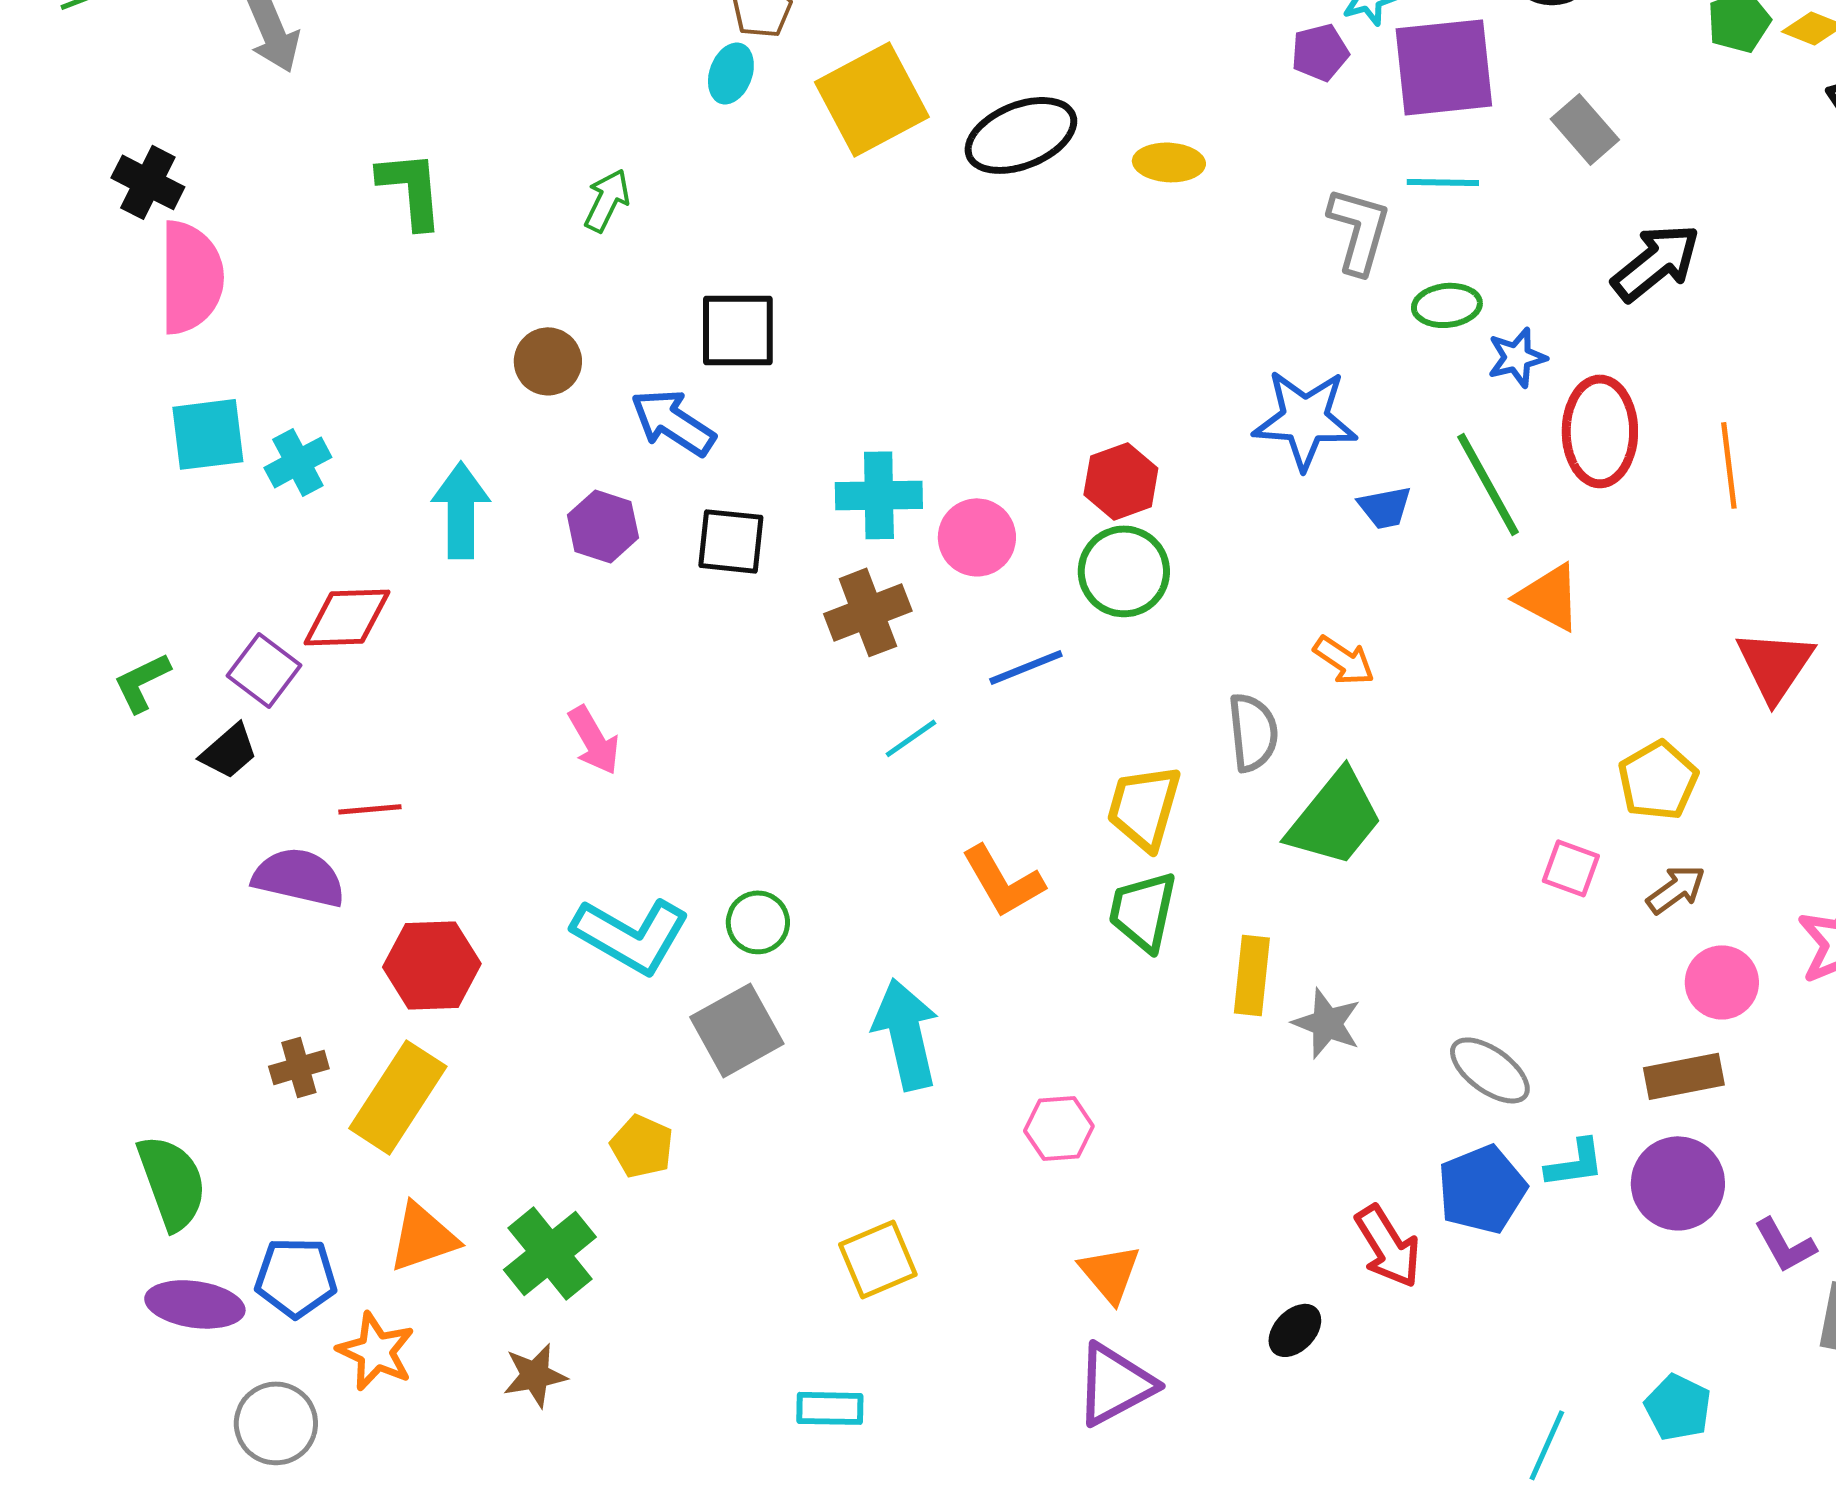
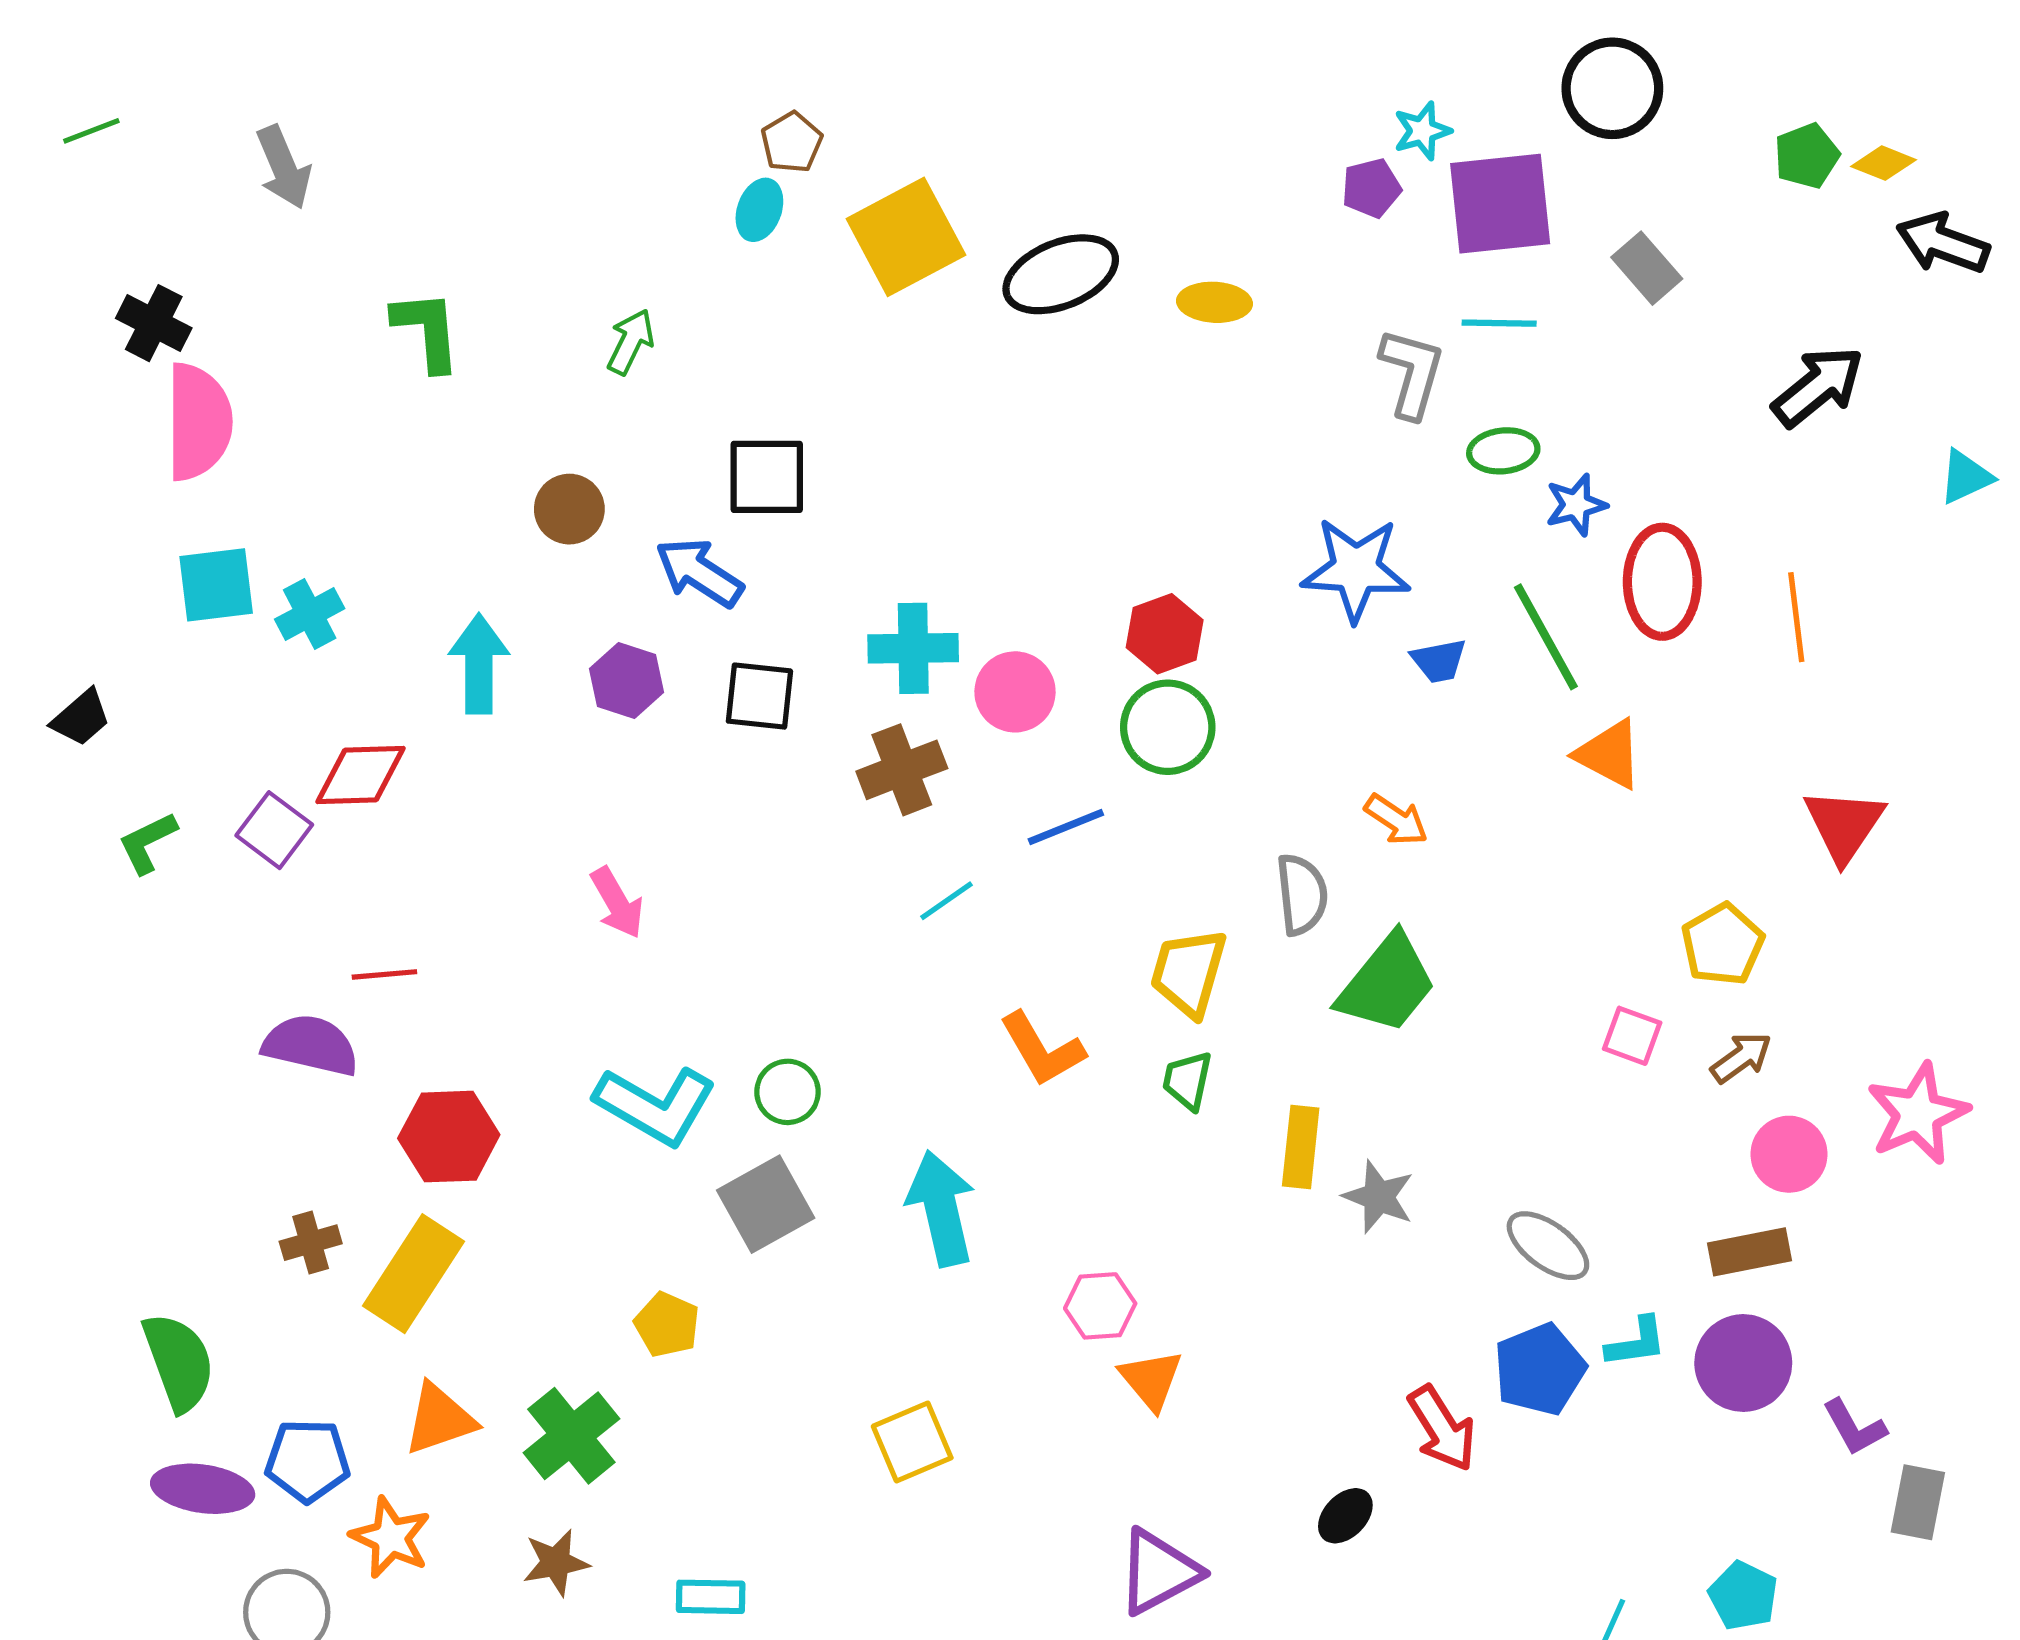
black arrow: (1656, 262) -> (1818, 386), moved
black trapezoid: (229, 751) -> (81, 718), moved
green trapezoid: (1143, 911) -> (1187, 1080), size x0.7
orange triangle: (1110, 1273) -> (1151, 1380), moved
cyan rectangle: (830, 1408) -> (711, 1597), moved

